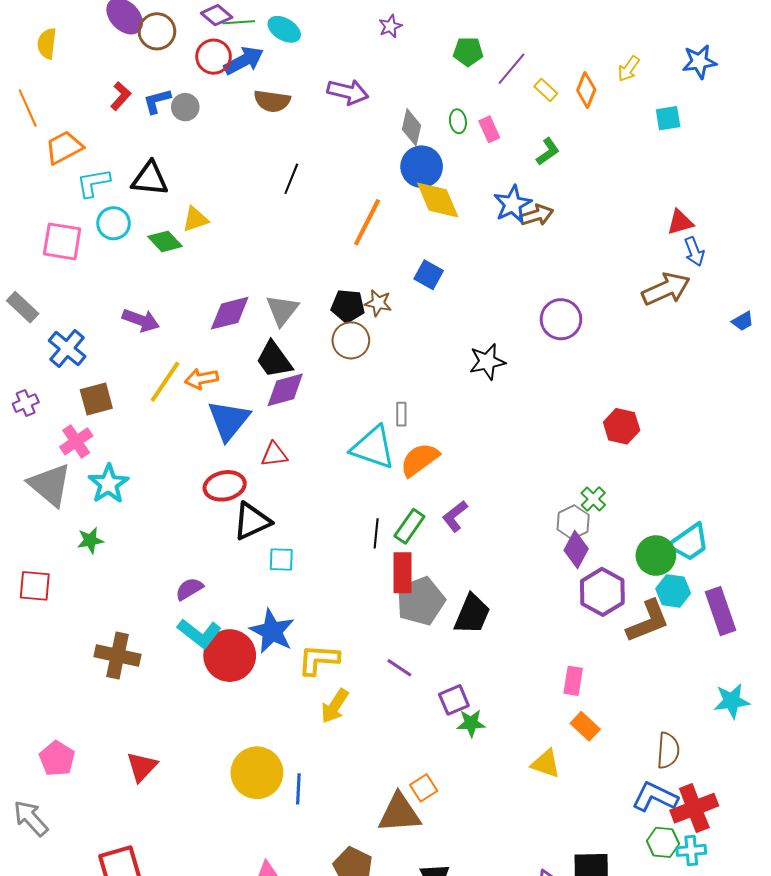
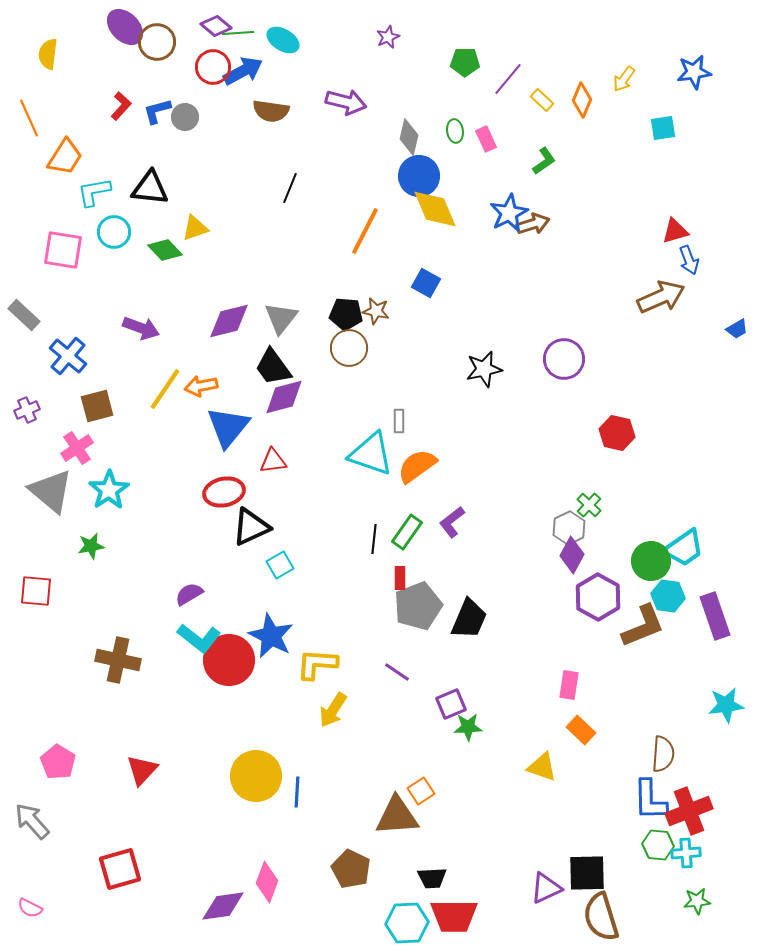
orange trapezoid: (64, 148) -> (65, 157), turned 150
purple circle: (561, 319) -> (564, 359), moved
cyan square: (281, 560) -> (280, 565), turned -32
red rectangle: (402, 573) -> (400, 578), size x0.6
blue L-shape: (655, 797) -> (650, 800), turned -117

